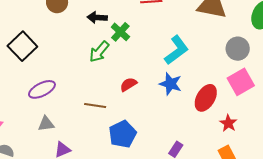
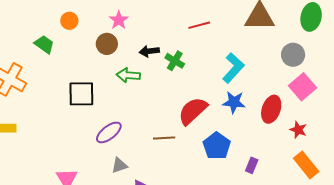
black square: (22, 46) -> (81, 94), turned -36
green arrow: (99, 52) -> (128, 75), moved, turned 65
red semicircle: (128, 84) -> (193, 111), size x1.8
blue pentagon: (123, 134) -> (217, 146), moved

